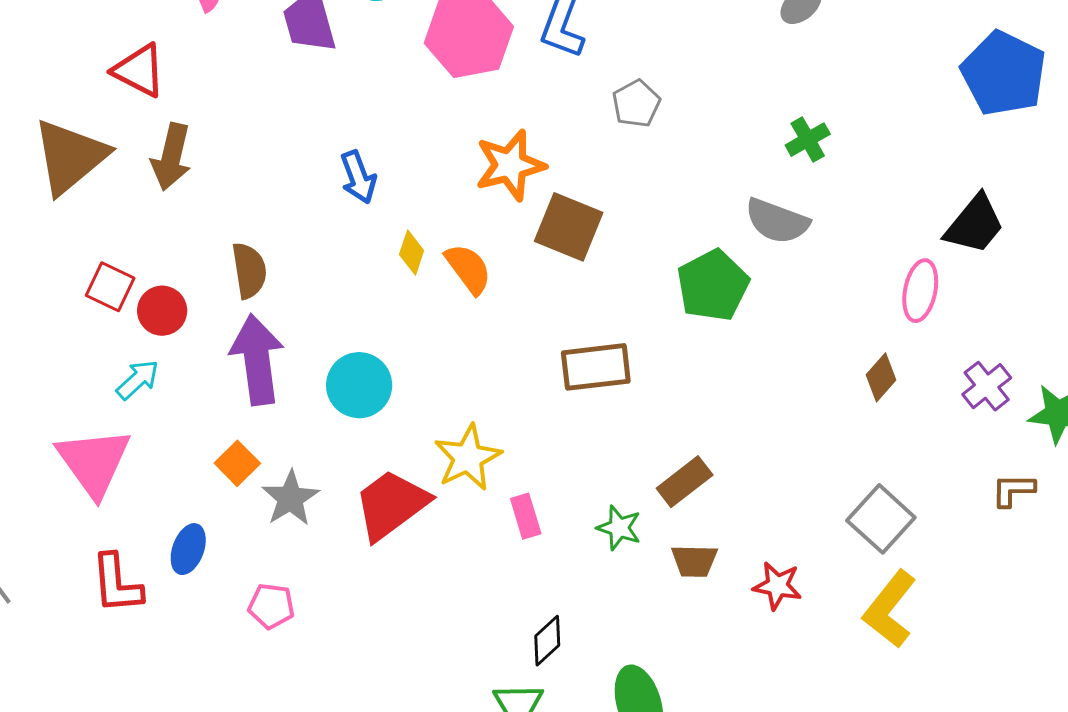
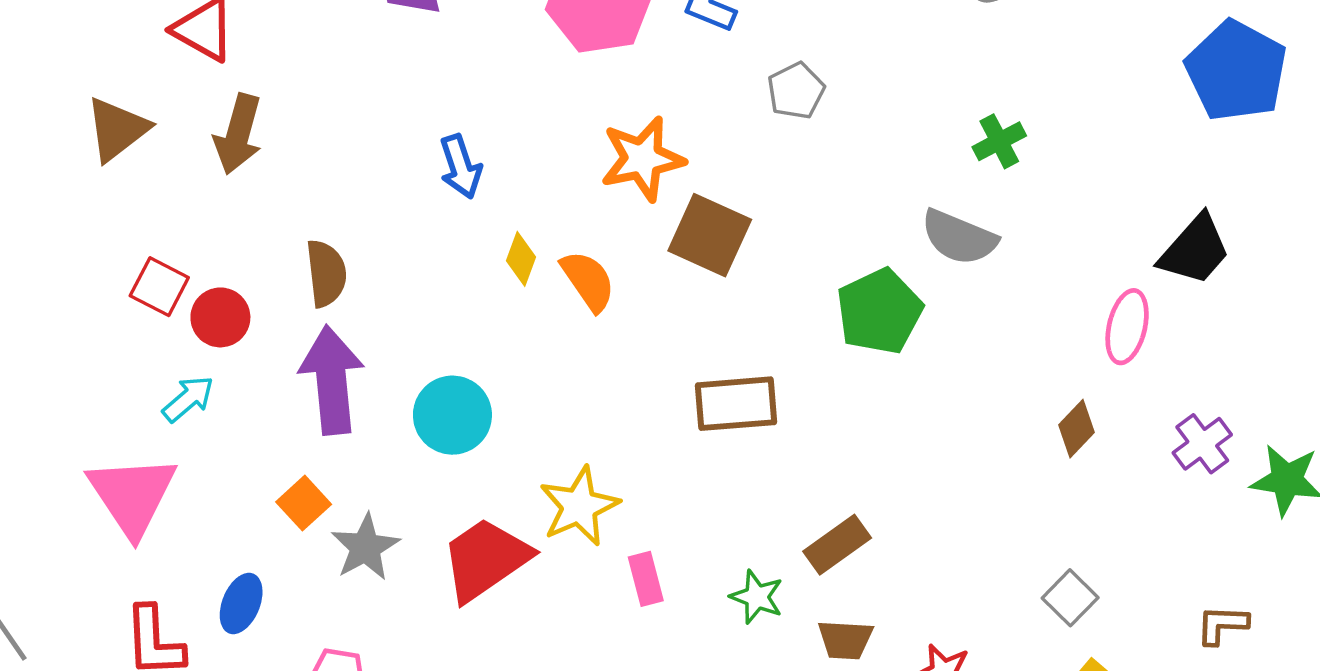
brown triangle: (70, 156) -> (117, 129), size x0.7
brown L-shape: (1013, 490) -> (1222, 625), moved
gray square: (881, 519) -> (1070, 598), size x0.7

